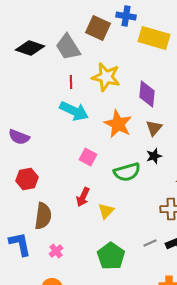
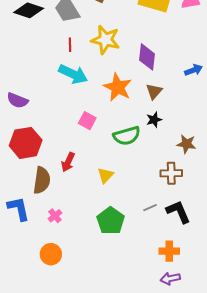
red hexagon: (27, 179) -> (26, 143), size x1.4
red arrow: (83, 197) -> (68, 162), moved

